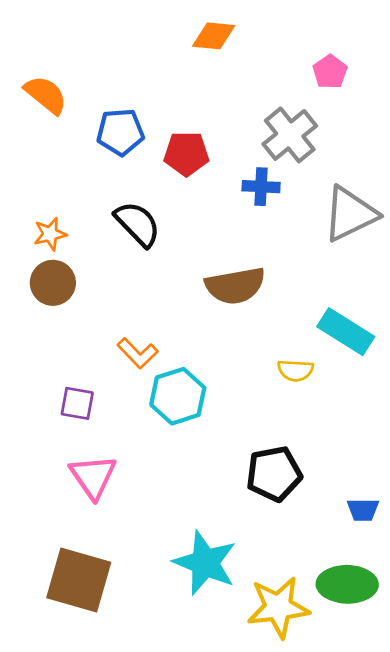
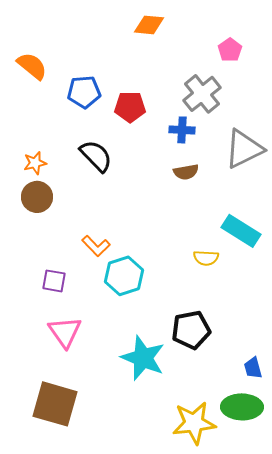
brown semicircle: (235, 286) -> (186, 172), moved, size x0.6
blue trapezoid: (363, 510) -> (253, 368), moved, turned 75
cyan star: (205, 563) -> (143, 358), moved

